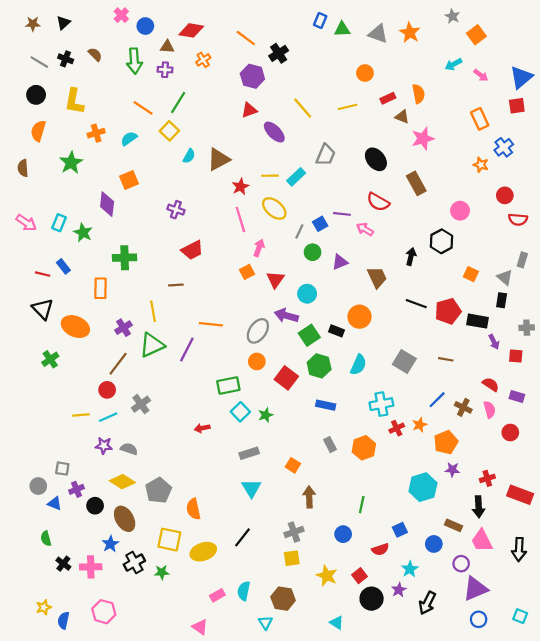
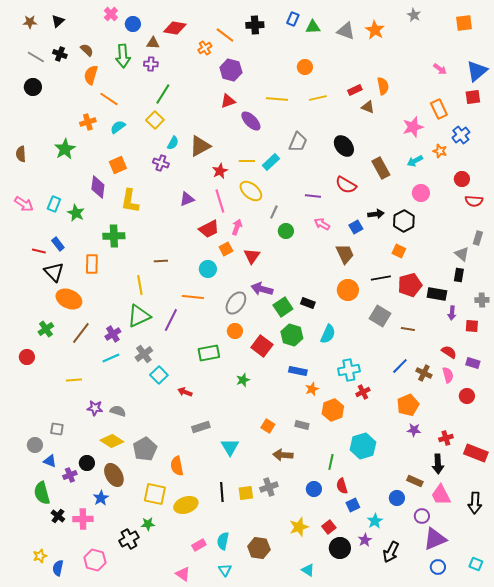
orange square: (476, 35) -> (464, 23), moved, turned 30
black cross: (279, 53) -> (255, 25), moved, turned 30
orange cross: (203, 60) -> (205, 48), moved
cyan arrow: (453, 64) -> (415, 161), moved
orange circle: (365, 73) -> (305, 67), moved
yellow L-shape: (74, 101) -> (130, 201), moved
orange line: (143, 108) -> (109, 99), moved
yellow line: (303, 108) -> (277, 99), turned -45
orange semicircle: (38, 131) -> (91, 75), moved
pink star: (423, 139) -> (413, 127), moved
purple cross: (176, 210) -> (161, 163), moved
blue square: (320, 224) -> (356, 227), moved
pink arrow: (365, 229) -> (322, 224), moved
red trapezoid: (192, 250) -> (209, 229), moved
black arrow: (411, 257) -> (376, 214), moved, turned 70
purple triangle: (340, 262) -> (187, 199), moved
orange square: (471, 274) -> (399, 251), moved
cyan circle: (307, 294) -> (208, 269), moved
black line: (416, 304) -> (381, 278), turned -30
black triangle: (43, 309) -> (54, 272), moved
orange circle: (360, 317) -> (348, 290), moved
purple cross: (123, 328) -> (113, 334), moved
purple arrow: (494, 342) -> (452, 313), turned 32
gray square: (404, 361) -> (380, 316), moved
brown line: (118, 364) -> (81, 333), moved
red circle: (107, 390) -> (27, 357), moved
gray cross: (141, 404) -> (144, 354), moved
cyan square: (240, 412) -> (159, 375), moved
cyan line: (108, 417) -> (111, 358), moved
orange star: (420, 425) -> (312, 389), moved
red arrow: (202, 428) -> (185, 392), turned 32
gray rectangle: (330, 445) -> (302, 425), moved, turned -48
gray rectangle: (249, 453) -> (201, 427), moved
cyan hexagon: (423, 487) -> (363, 446), moved
purple cross: (76, 489) -> (70, 475), moved
brown arrow: (309, 497) -> (283, 455), turned -84
blue square: (400, 530) -> (353, 505), moved
black line: (243, 537) -> (222, 492), turned -42
green semicircle: (46, 538) -> (42, 493), size x1.6
red semicircle: (380, 549) -> (342, 486), moved, turned 91
yellow square: (292, 558) -> (246, 493), moved
black cross: (134, 563) -> (129, 539), moved
yellow star: (327, 576) -> (299, 527), turned 30
cyan triangle: (266, 623) -> (225, 570), moved

